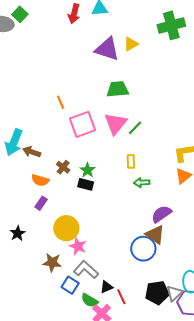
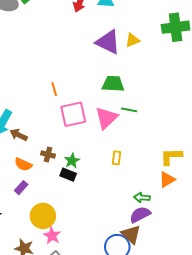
green line: (135, 128) -> (129, 110), moved, turned 49
brown cross: (63, 167) -> (48, 154), turned -32
green arrow: (142, 183) -> (142, 198), moved

